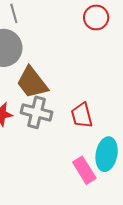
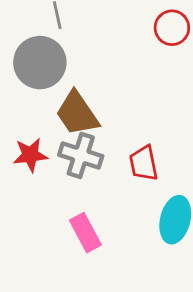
pink rectangle: (84, 170) -> (85, 233), moved

